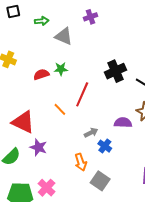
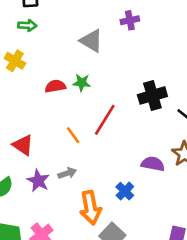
green arrow: (42, 21) -> (27, 25), moved
red triangle: (23, 122) -> (23, 145), size x0.7
gray arrow: (91, 133) -> (67, 173), moved
orange arrow: (81, 162) -> (90, 208), size x1.4

